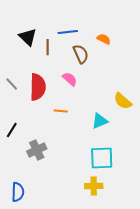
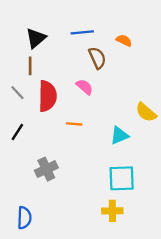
black triangle: (28, 37) -> (36, 38), turned 36
brown line: (48, 47) -> (30, 66), moved
black line: (12, 130) -> (17, 132), moved

